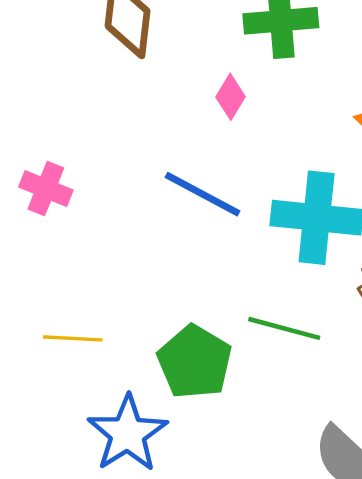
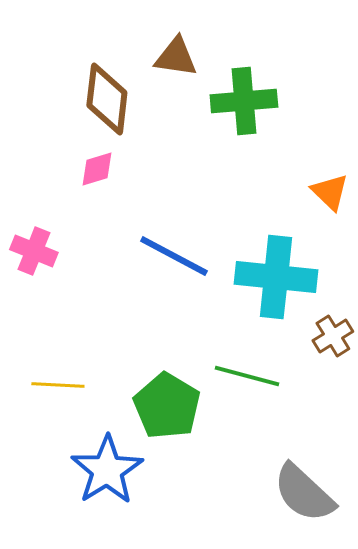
pink diamond: (230, 97) -> (97, 169), moved, turned 42

